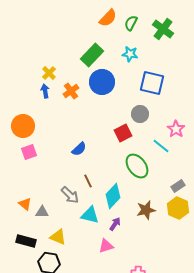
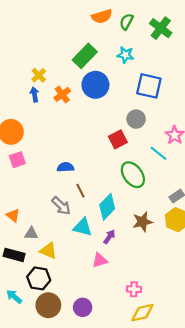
orange semicircle: (108, 18) -> (102, 16), turned 30
blue semicircle: (79, 149) -> (65, 167), moved, turned -140
gray triangle: (42, 212) -> (31, 234), moved

